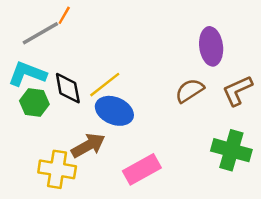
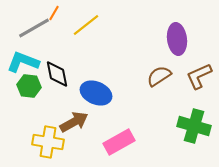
yellow line: (105, 85) -> (86, 25), moved

